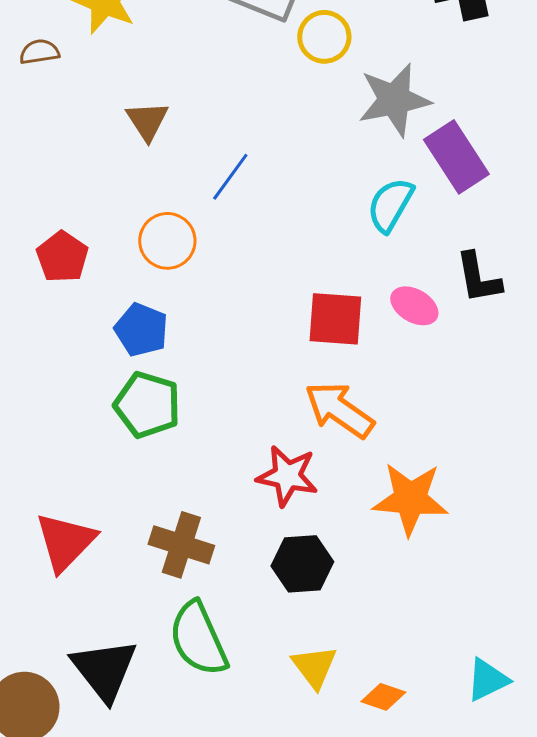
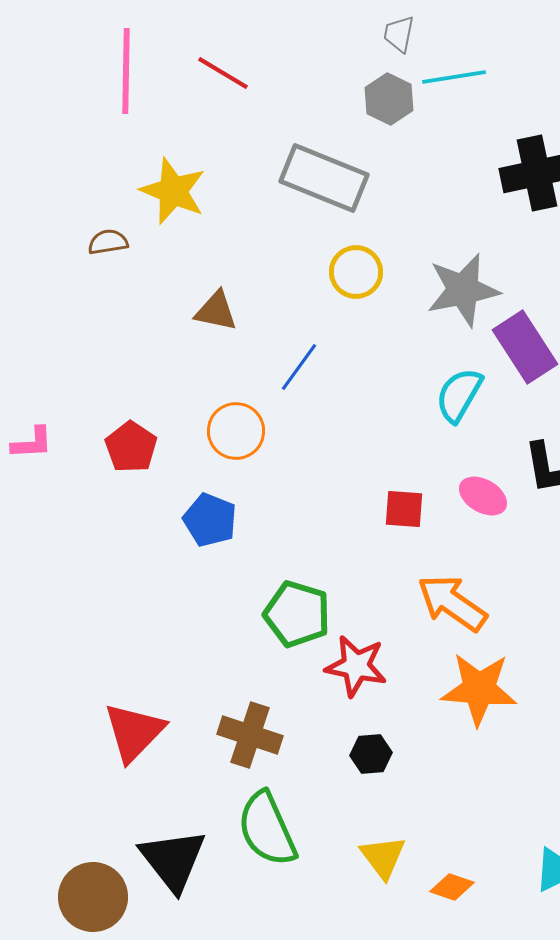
yellow circle: (324, 37) -> (356, 272), moved
brown triangle: (147, 121) -> (216, 311), turned -45
red square: (335, 319) -> (404, 509), size x0.7
green pentagon: (147, 405) -> (297, 614), moved
orange arrow: (339, 410) -> (452, 603), moved
black hexagon: (302, 564) -> (371, 754), size x0.7

